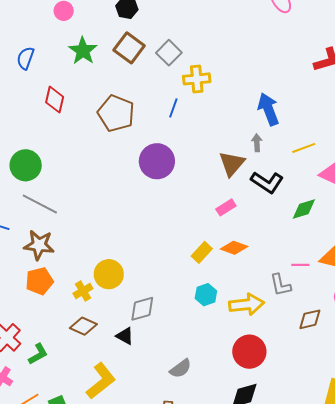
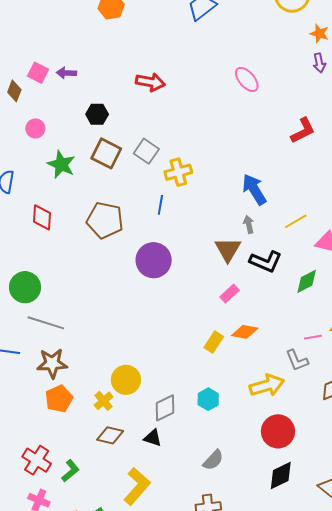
cyan hexagon: (206, 295) -> (208, 399), moved

